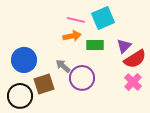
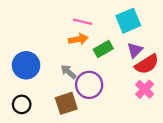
cyan square: (103, 18) -> (128, 21), moved
green rectangle: (95, 45) -> (103, 49), turned -30
brown square: (44, 84) -> (66, 103), moved
black circle: (20, 96) -> (22, 104), size x0.7

